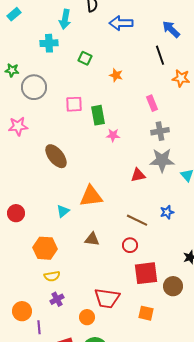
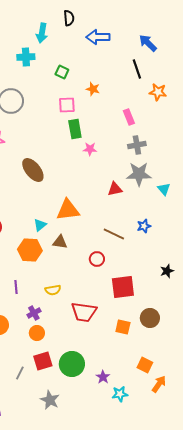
pink square: (74, 104) -> (67, 105), moved
brown triangle: (92, 239) -> (60, 242), moved
red circle: (130, 245) -> (97, 259), moved
orange hexagon: (45, 248) -> (30, 250), moved
yellow semicircle: (52, 276) -> (53, 290), moved
brown circle: (173, 286) -> (150, 318), moved
orange circle: (87, 317) -> (37, 333), moved
purple line: (39, 327) -> (16, 287), moved

